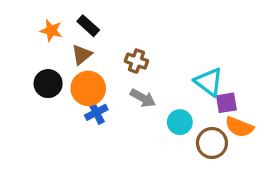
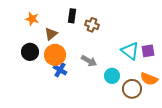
black rectangle: (88, 26) -> (72, 16), moved, turned 56
brown cross: (136, 61) -> (92, 25), moved
purple square: (226, 103) -> (148, 51), moved
blue cross: (96, 112) -> (60, 70), turned -32

